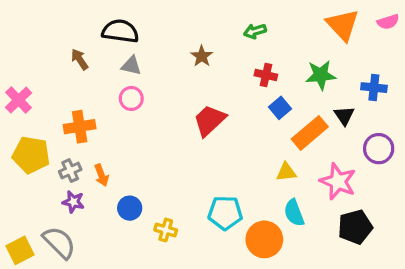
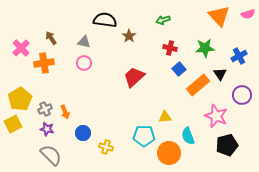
black semicircle: (120, 31) -> (105, 20), moved
blue cross: (374, 88) -> (239, 56), turned -35
pink cross: (19, 100) -> (21, 48), moved
orange cross: (80, 127) -> (44, 63), moved
yellow pentagon: (31, 155) -> (20, 99), turned 30
yellow triangle: (286, 172) -> (165, 117), moved
gray semicircle: (59, 243) -> (51, 155), moved
yellow square: (20, 250) -> (13, 124), moved

